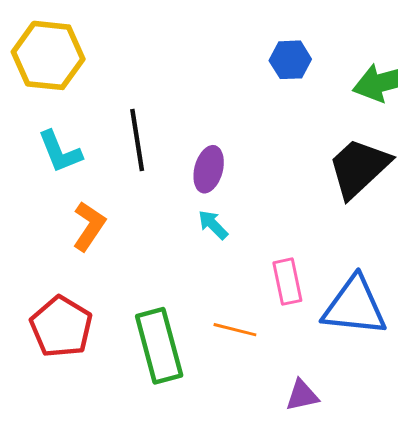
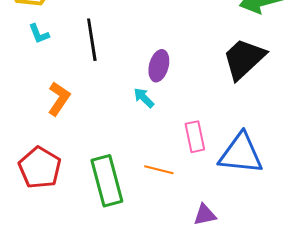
cyan L-shape: (60, 152) -> (39, 34), moved, size x0.7
purple ellipse: (209, 169) -> (159, 66), moved

